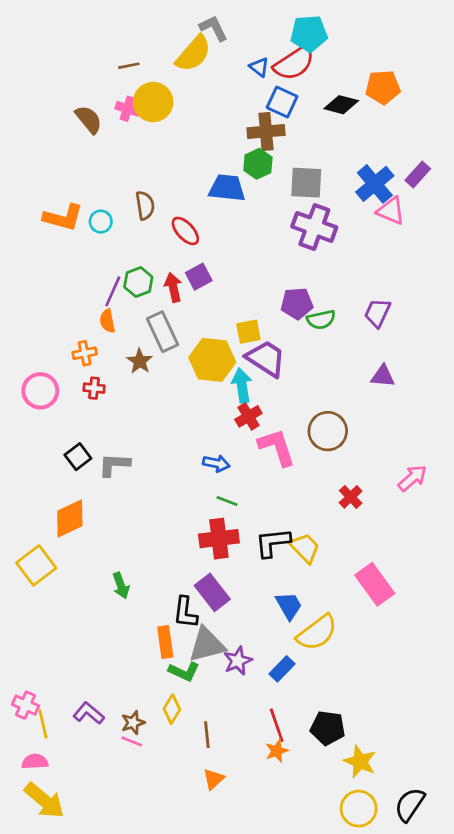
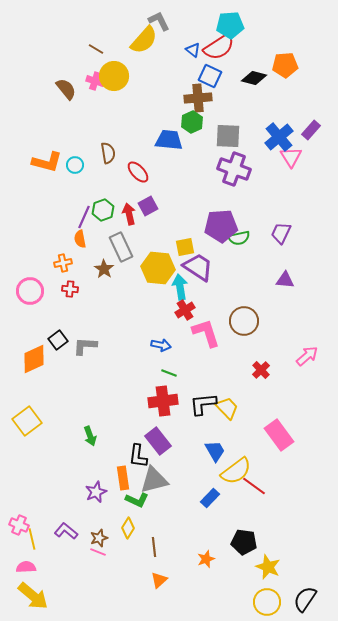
brown line: (129, 66) -> (96, 49), turned 42
pink triangle: (391, 211) -> (291, 157), turned 35
purple pentagon: (297, 303) -> (221, 226), size x1.4
orange diamond: (70, 518) -> (34, 359), moved
purple star: (238, 661) -> (96, 492), moved
red line: (277, 725) -> (254, 486), moved, turned -35

